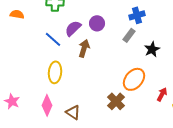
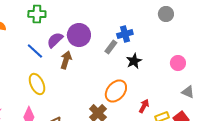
blue cross: (137, 15) -> (125, 34), moved
purple circle: (97, 23) -> (79, 35), size x1.5
yellow ellipse: (55, 72) -> (37, 84), turned -30

